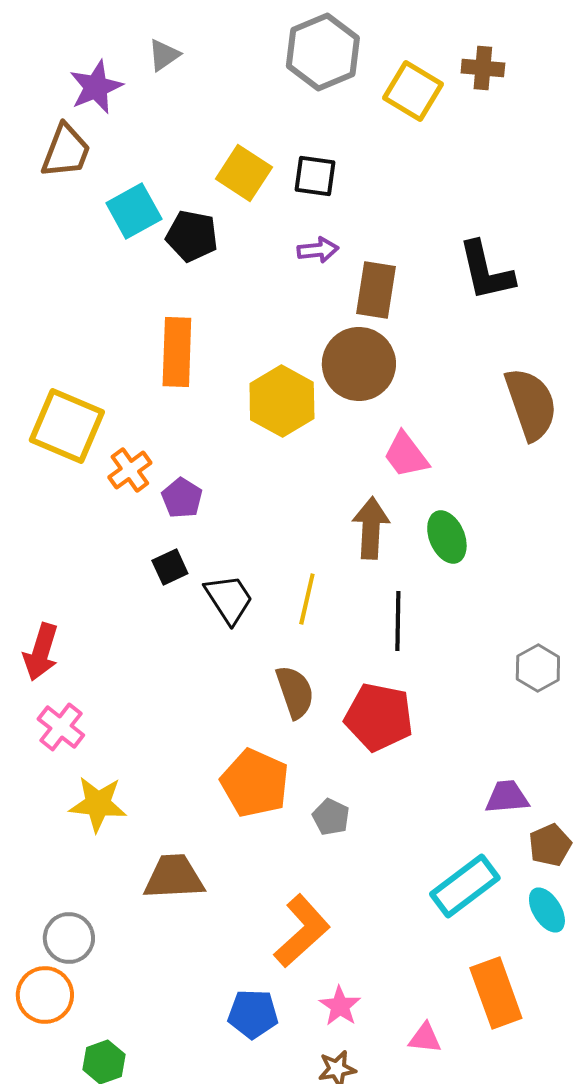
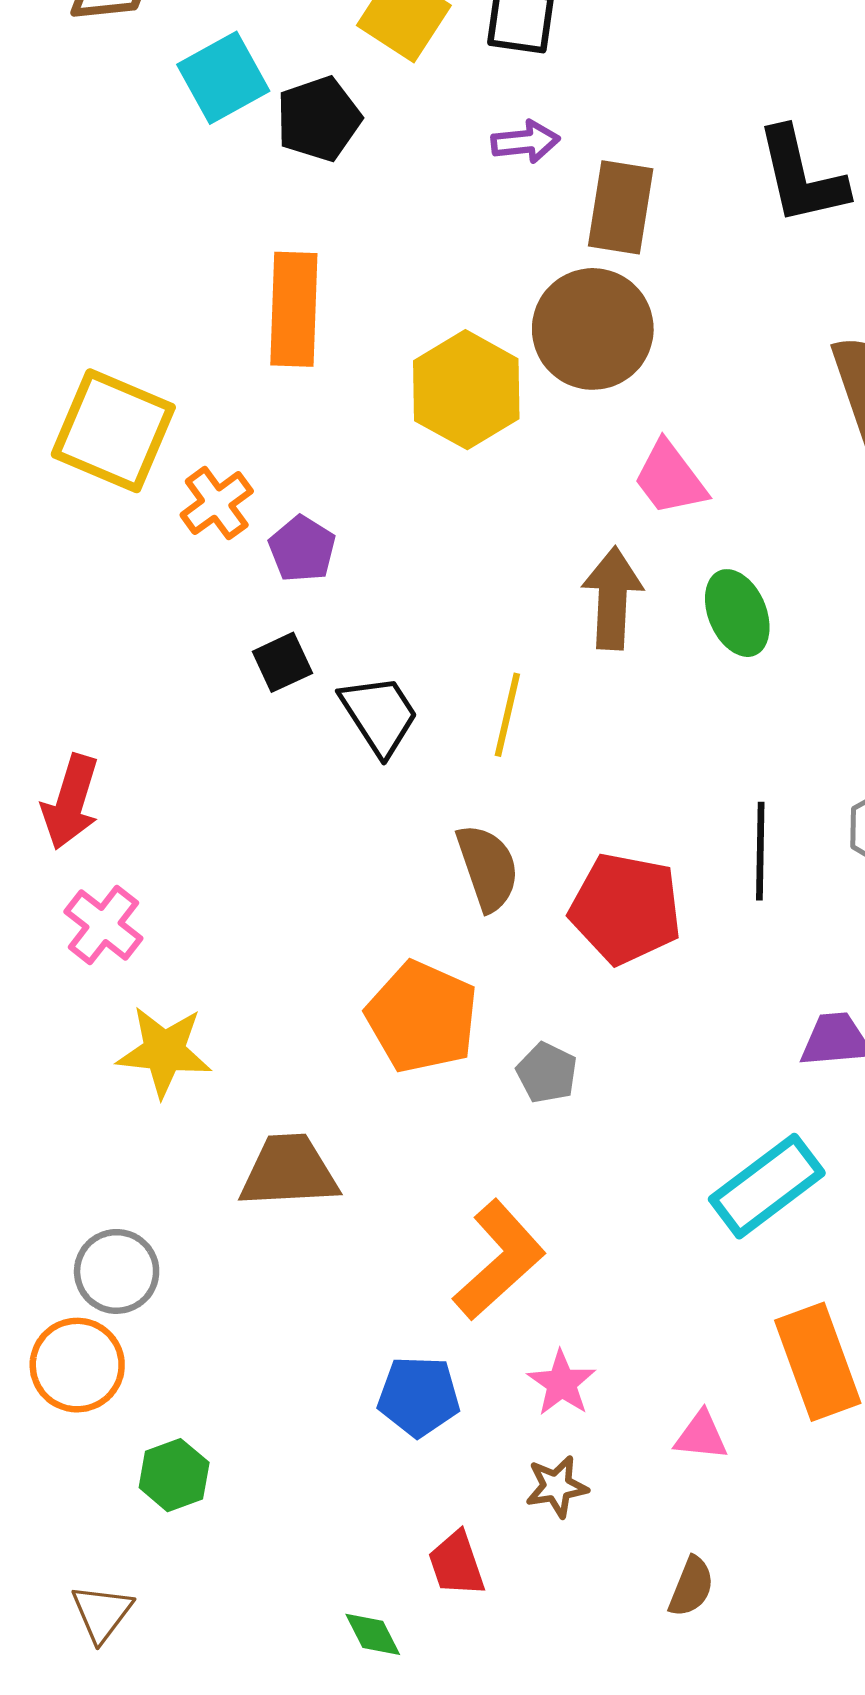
black pentagon: (192, 236) -> (319, 119), turned -30
black line: (398, 621) -> (760, 851), moved

